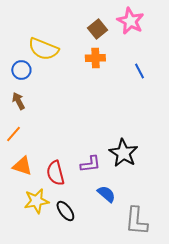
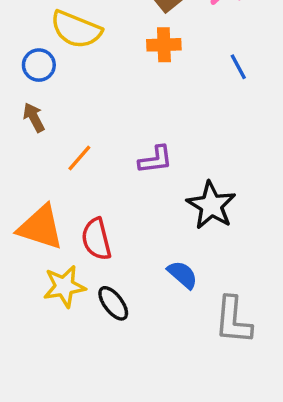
orange line: (13, 134) -> (79, 158), moved
purple L-shape: (90, 164) -> (155, 160), moved
orange triangle: (22, 166) -> (41, 227), size x1.4

